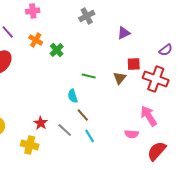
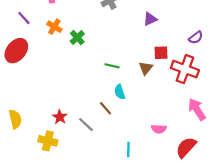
cyan semicircle: (73, 96) -> (120, 92), moved
pink arrow: (149, 116) -> (197, 109), moved
cyan line: (90, 136) -> (128, 150), moved, turned 32

